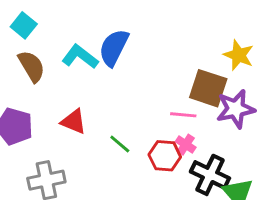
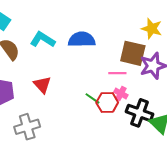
blue semicircle: (114, 48) -> (82, 39), moved, turned 68
red triangle: (74, 122) -> (42, 85), turned 30
green line: (120, 144) -> (92, 98), moved

